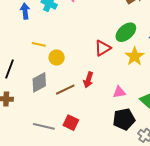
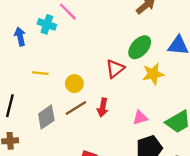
yellow star: (135, 56) -> (153, 74), turned 30
yellow circle: (57, 57) -> (74, 84), moved
brown line: (65, 90) -> (76, 108), moved

